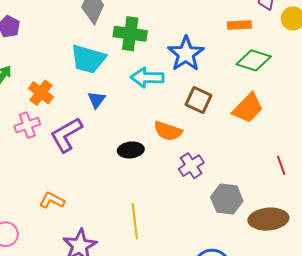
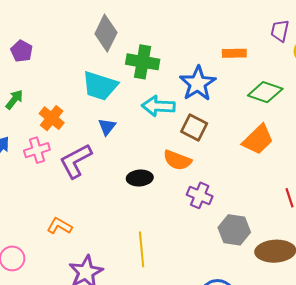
orange rectangle: (239, 25) -> (234, 53), moved
brown square: (198, 100) -> (194, 128), moved
purple cross: (191, 166) -> (200, 195), turned -35

